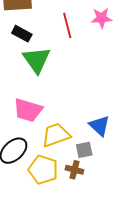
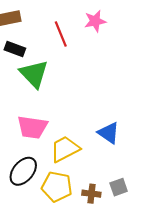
gray square: (84, 150) -> (119, 187), moved
brown cross: (74, 170) -> (91, 194), moved

